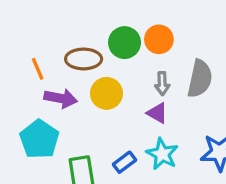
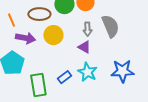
gray semicircle: (200, 79) -> (110, 26), turned -35

